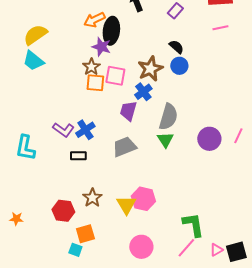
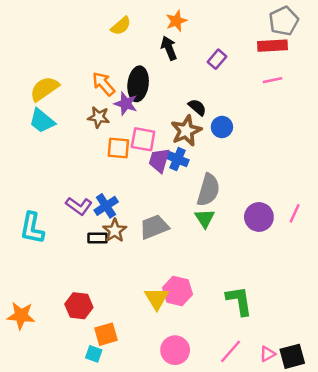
orange arrow: (94, 20) -> (104, 84), moved, turned 75
black semicircle: (176, 47) -> (197, 107), moved
brown star: (91, 67) -> (99, 117), moved, turned -30
blue cross: (143, 92) -> (178, 159), turned -30
purple trapezoid: (128, 111) -> (159, 160), moved
brown star: (92, 198) -> (115, 231), moved
orange star: (16, 219) -> (21, 316), size x1.6
green L-shape: (193, 225) -> (239, 301), moved

